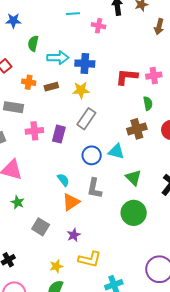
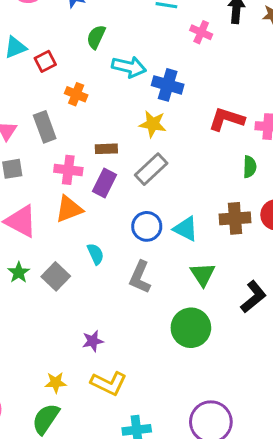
brown rectangle: (51, 87) -> (106, 149), moved
gray rectangle: (13, 107) -> (45, 127), turned 48
brown cross: (137, 129) -> (235, 218), moved
orange triangle: (71, 202) -> (69, 209), moved
gray square: (41, 227) -> (56, 276), moved

